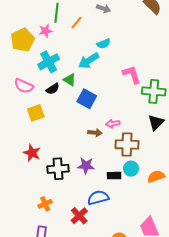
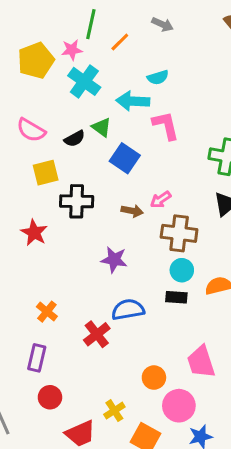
cyan arrow: (89, 61) -> (133, 101), turned 30
cyan cross: (49, 62) -> (84, 81), moved, turned -30
pink L-shape: (132, 75) -> (166, 125), moved
pink arrow: (113, 124) -> (161, 200), turned -32
black cross: (58, 169) -> (77, 201), moved
black rectangle: (114, 176) -> (176, 297), moved
orange cross: (45, 204) -> (47, 312), turned -32

